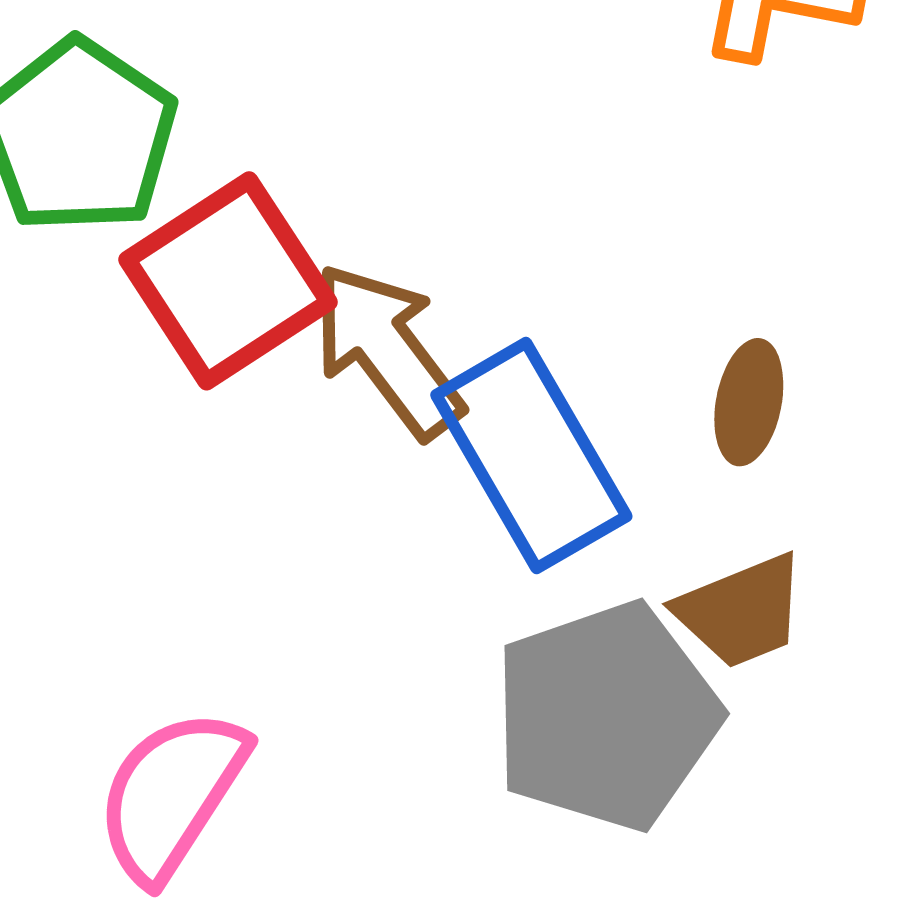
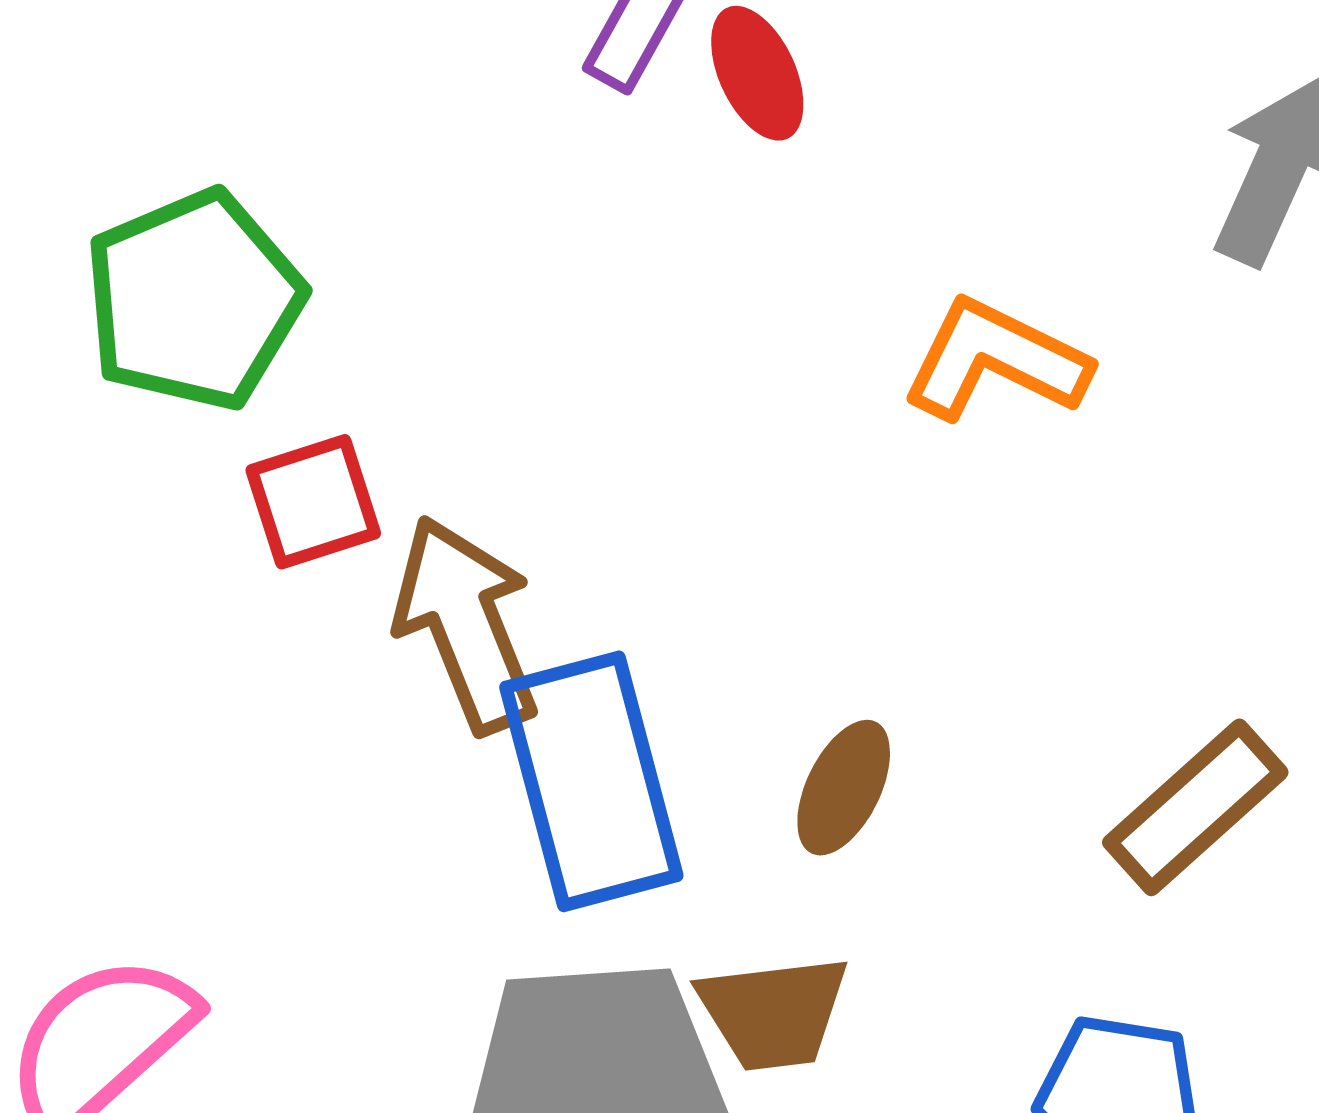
red square: (228, 281) -> (313, 502), size x0.6

